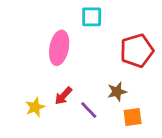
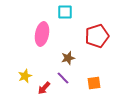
brown star: (117, 92) -> (68, 58), moved
red arrow: (63, 96) -> (44, 88), moved

